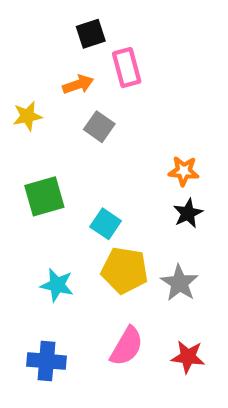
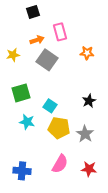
black square: (91, 34) -> (33, 12), moved
gray square: (99, 127) -> (47, 60), size x1.5
orange star: (184, 171) -> (87, 53), moved
cyan star: (57, 285) -> (27, 122), moved

